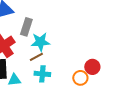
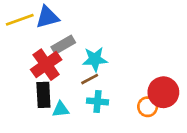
gray rectangle: (26, 27) -> (63, 45), moved, turned 42
red circle: (92, 67) -> (163, 92), size x1.5

